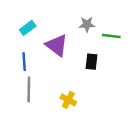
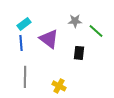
green line: (111, 36) -> (96, 31), turned 35
blue line: (24, 62) -> (21, 43), moved

